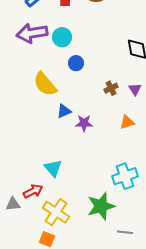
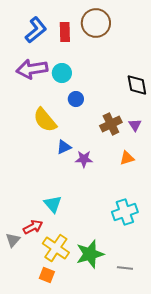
brown cross: (111, 88) -> (111, 124), size x1.5
gray triangle: (13, 204) -> (13, 240), turned -42
green star: (101, 206) -> (90, 254), moved

